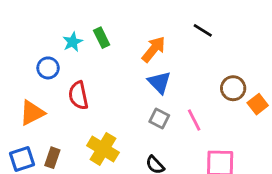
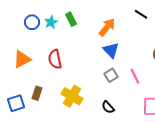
blue circle: (48, 68) -> (32, 22), moved
orange triangle: (32, 113) -> (22, 59), moved
gray square: (159, 119) -> (111, 75), turned 32
brown rectangle: (52, 158) -> (37, 93), moved

